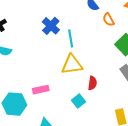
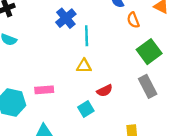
yellow triangle: (72, 65) -> (84, 66), size x0.6
red semicircle: (92, 83) -> (105, 91), turned 48

